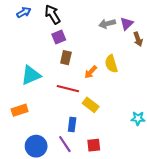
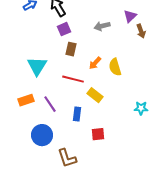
gray arrow: (107, 24) -> (102, 26), moved
yellow semicircle: (111, 64) -> (115, 67), moved
cyan triangle: (31, 75) -> (37, 66), turned -35
purple line: (65, 144) -> (50, 104), moved

